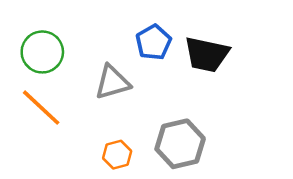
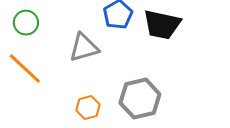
green circle: (42, 52) -> (26, 23), size x0.7

